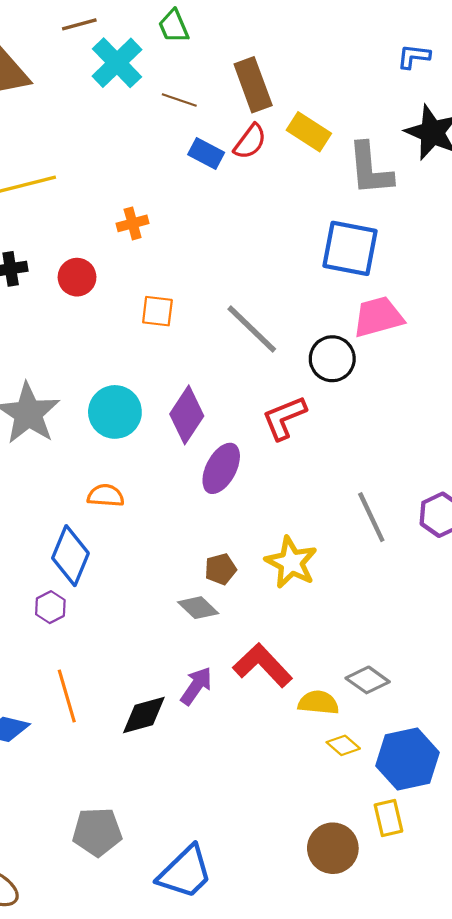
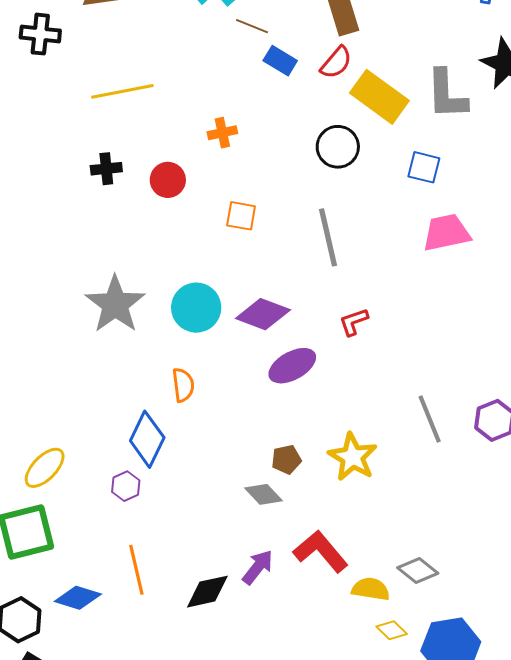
brown line: (179, 100) -> (252, 26), moved
yellow rectangle: (309, 132) -> (379, 97), moved, size x1.4
blue rectangle: (206, 154) -> (280, 61), moved
blue square: (350, 248) -> (424, 167), size x0.6
gray line: (252, 329) -> (328, 237), turned 30
black circle: (332, 359) -> (338, 147), moved
purple diamond: (187, 415) -> (263, 314), turned 74
red L-shape: (284, 418) -> (354, 322), size x0.7
purple ellipse: (221, 468) -> (292, 366), turned 30
orange semicircle: (106, 496) -> (183, 385), turned 76

